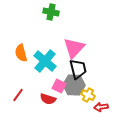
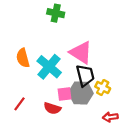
pink triangle: (74, 48) -> (81, 52), turned -40
pink square: (59, 86) -> (64, 94), turned -32
yellow cross: (88, 95) -> (103, 88), moved

